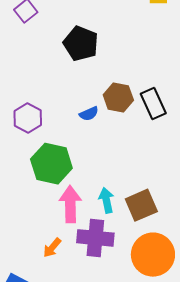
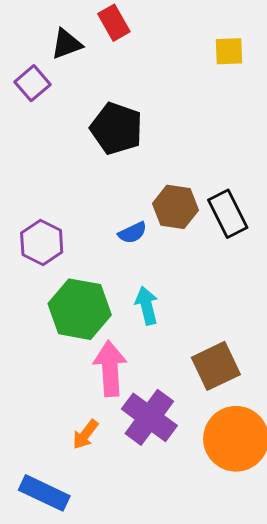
cyan arrow: (106, 200) -> (147, 306), moved
purple cross: (95, 238) -> (149, 417), turned 33

